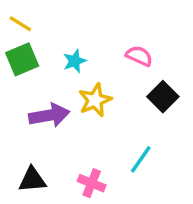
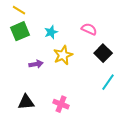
purple arrow: (49, 115) -> (36, 64), size x0.6
cyan line: (141, 159) -> (108, 82), moved

